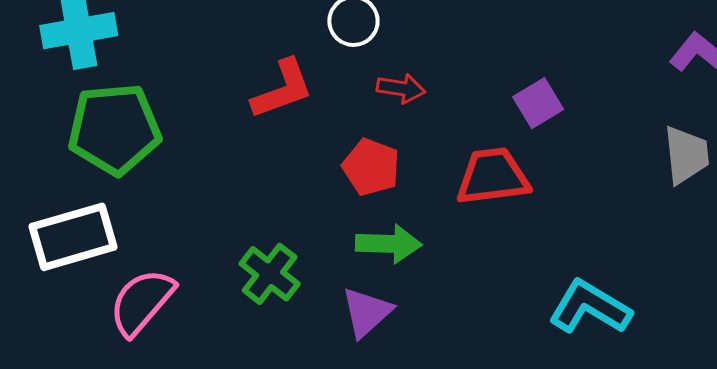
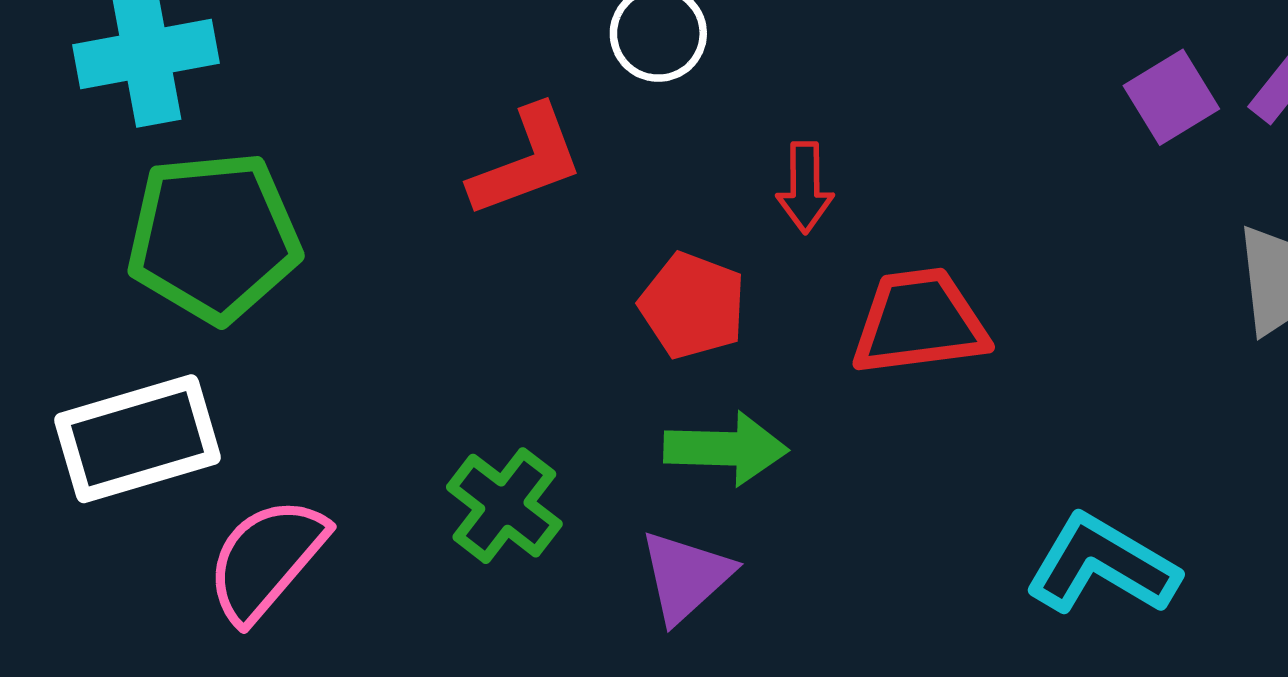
red arrow: (401, 88) -> (805, 187), moved, turned 81
purple square: (538, 103) -> (1171, 97), moved

